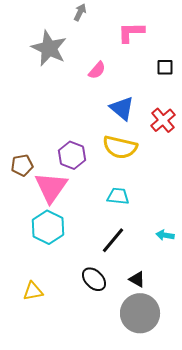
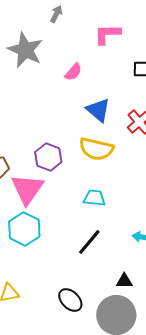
black ellipse: (94, 279) -> (70, 300), moved
black triangle: (137, 279) -> (124, 281), moved, turned -30

